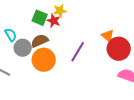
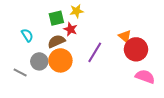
green square: (40, 18) -> (56, 18), turned -35
red star: (54, 21) -> (71, 29), moved
gray circle: (23, 48) -> (39, 61), moved

